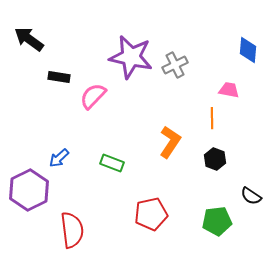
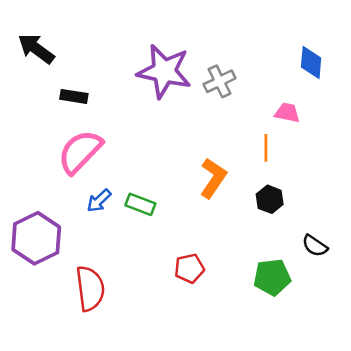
pink semicircle: (93, 96) -> (80, 152), moved, size x1.4
blue arrow: (59, 158) -> (99, 201), moved
red pentagon: (151, 214) -> (189, 268), size x0.7

